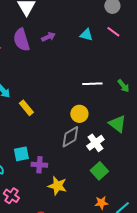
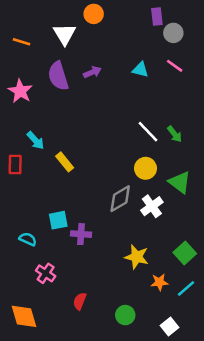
white line: (92, 84) -> (148, 132), turned 48
green arrow: (123, 86) -> (175, 134), moved
yellow circle: (79, 114) -> (146, 168), moved
green square: (99, 171) -> (185, 253), moved
yellow star: (57, 186) -> (137, 257), moved

